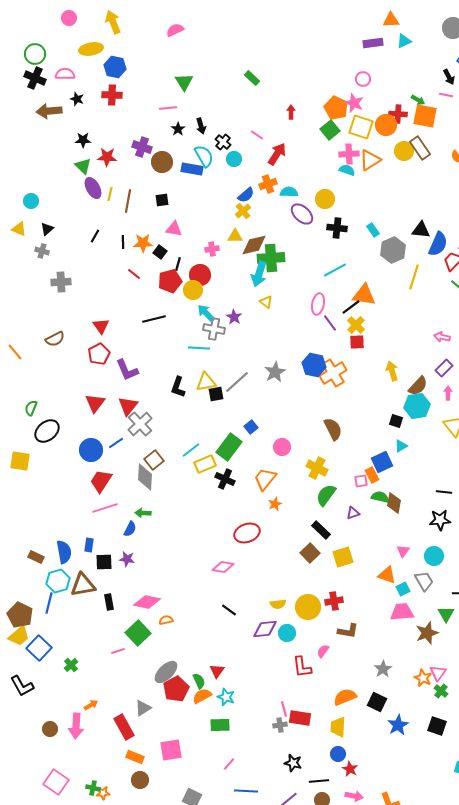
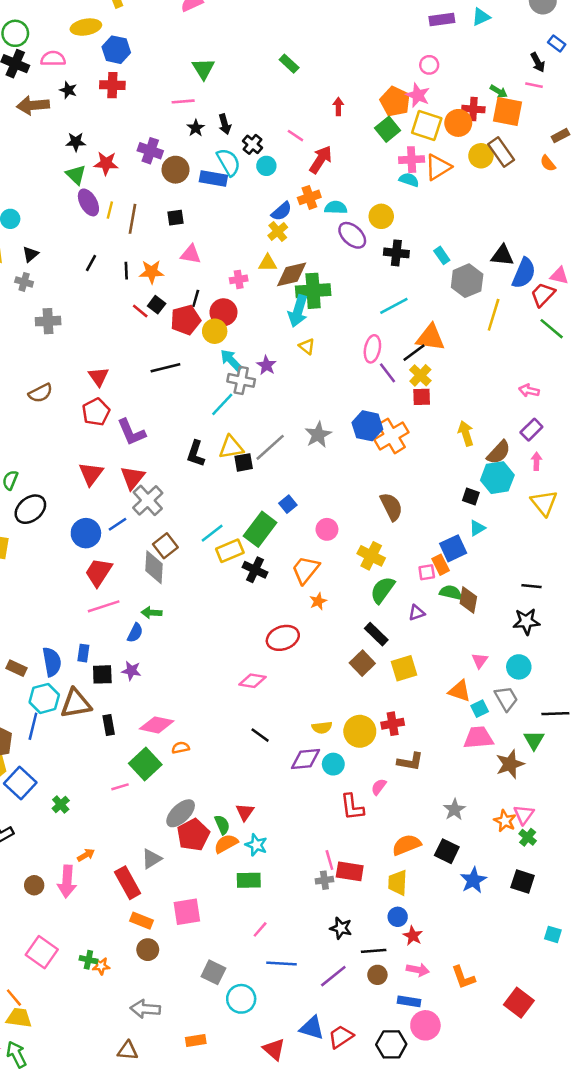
black square: (160, 252) -> (157, 305), moved
cyan line: (199, 348) -> (222, 404), turned -50

